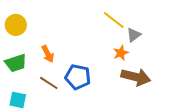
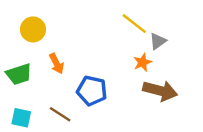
yellow circle: (16, 25) -> (33, 29), moved
brown line: (49, 83) -> (60, 114), moved

